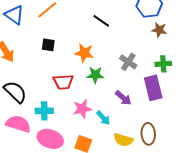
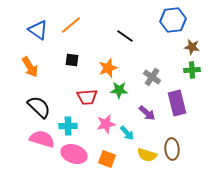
brown star: (159, 30) -> (192, 47), moved
orange star: (84, 53) -> (108, 68), turned -30
green cross: (163, 64) -> (192, 70), moved

